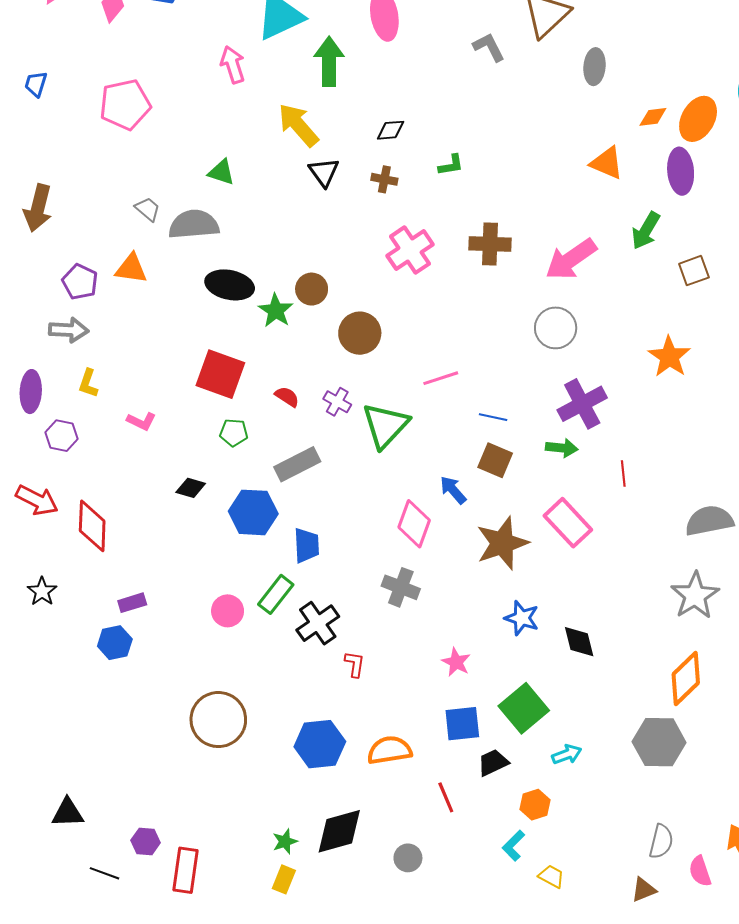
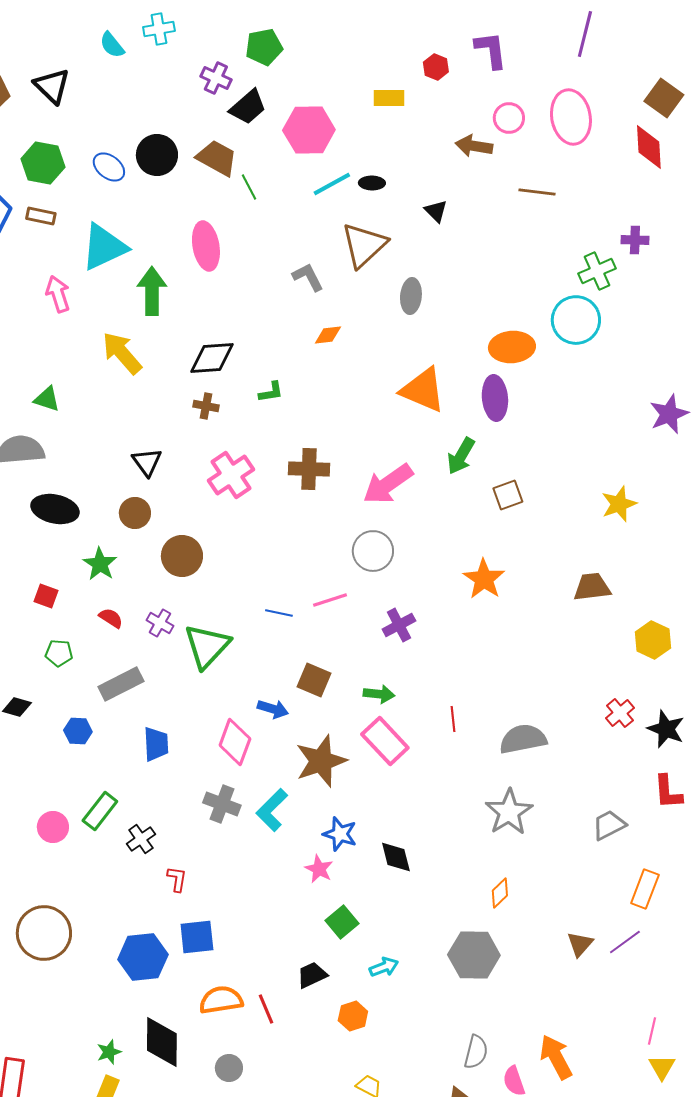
orange diamond: (653, 117) -> (328, 335), moved
orange ellipse: (698, 119) -> (512, 347), turned 57
black diamond: (391, 130) -> (212, 358), size x1.6
orange triangle: (607, 163) -> (423, 390), size x1.4
black triangle: (324, 172) -> (147, 462), moved
green star: (276, 311) -> (100, 564), moved
red square: (220, 374) -> (46, 596), size x0.5
pink line: (441, 378) -> (330, 600), moved
purple cross: (582, 404) -> (399, 625), size x0.7
blue line: (493, 417) -> (279, 613), moved
green arrow: (562, 448) -> (379, 694), moved
red line: (623, 474) -> (453, 719), moved
blue arrow: (453, 490) -> (273, 709), turned 148
blue hexagon: (253, 512) -> (78, 731), size x0.6
blue trapezoid: (306, 545) -> (156, 744), moved
black cross: (318, 623) -> (141, 839), size x0.7
pink star: (456, 662) -> (319, 869), moved
orange diamond: (686, 679) -> (500, 893), size x0.6
green square: (524, 708) -> (342, 922), size x0.7
blue square: (462, 724) -> (197, 937), moved
orange semicircle: (389, 750) -> (221, 1000), moved
black diamond: (339, 831) -> (162, 1042), turned -74
cyan L-shape: (514, 846) -> (272, 810), moved, size x1.4

